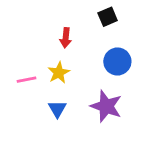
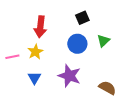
black square: (108, 17) -> (82, 18), moved
red arrow: (66, 38) -> (40, 27), size x1.5

